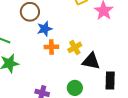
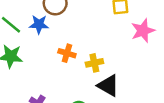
blue star: (45, 29) -> (39, 24), moved

